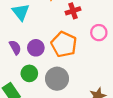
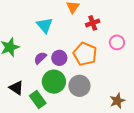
purple semicircle: (15, 47) -> (40, 58), turned -104
green circle: (29, 73) -> (54, 82), size x1.5

